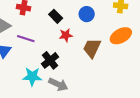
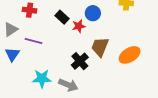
red star: (66, 35) -> (79, 26), moved
orange ellipse: (121, 36) -> (130, 55), moved
black cross: (50, 60) -> (80, 61), moved

